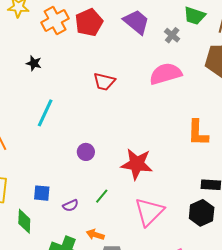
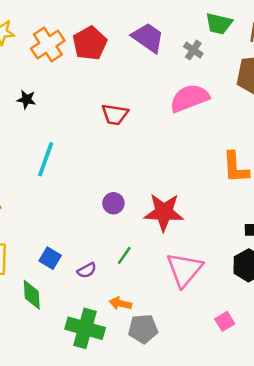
purple circle: (86, 152) -> (113, 203), moved
blue square: (42, 193) -> (50, 258), turned 30

